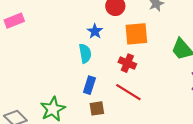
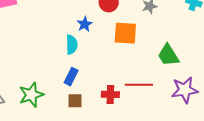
red cross: (127, 63) -> (110, 94), moved, turned -30
red line: (128, 92) -> (139, 85), moved, turned -40

